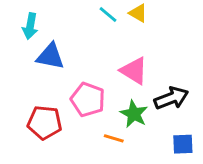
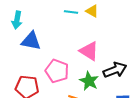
cyan line: (108, 15) -> (71, 12), turned -32

